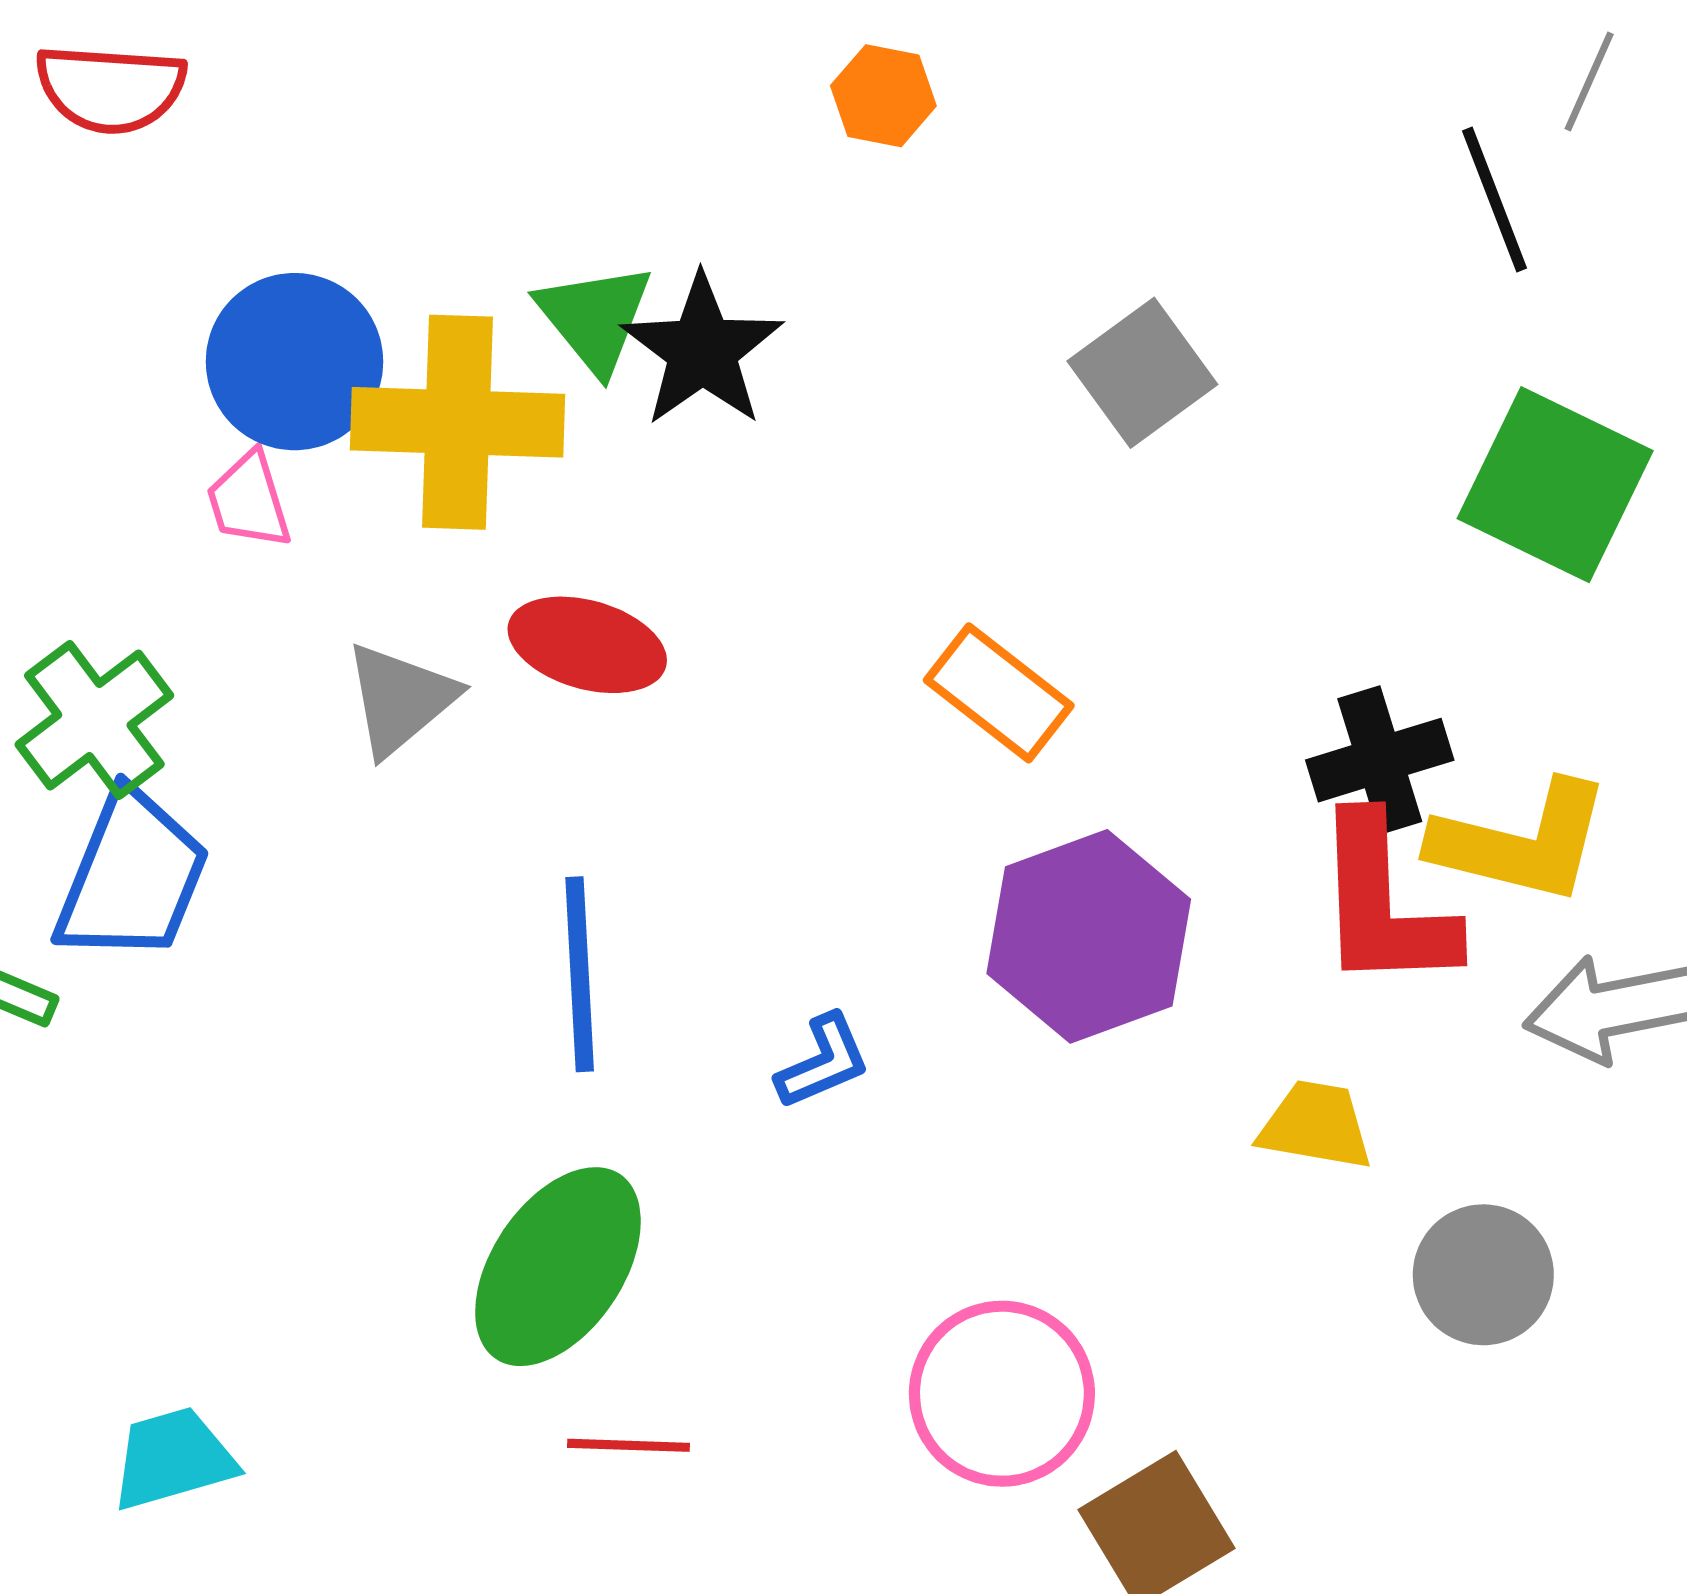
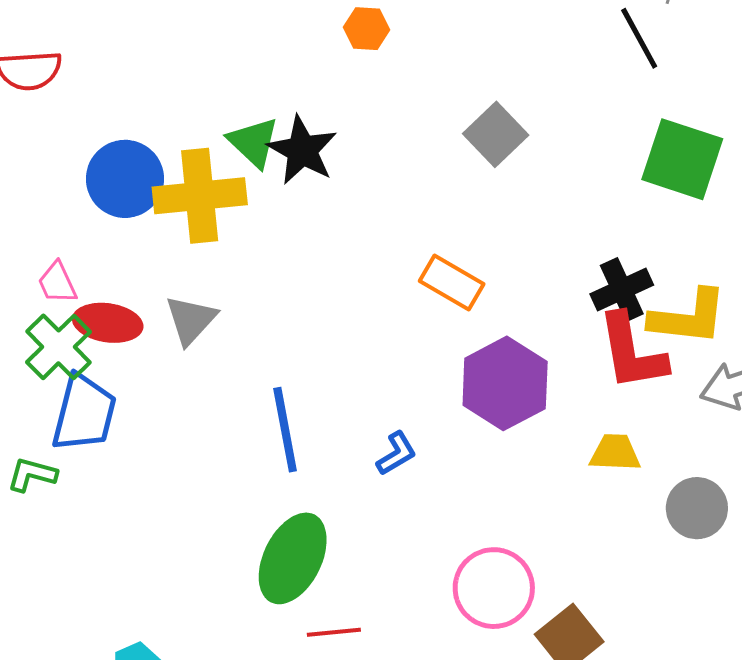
pink trapezoid: (249, 500) -> (57, 283), moved
red ellipse: (587, 645) -> (108, 323), moved

